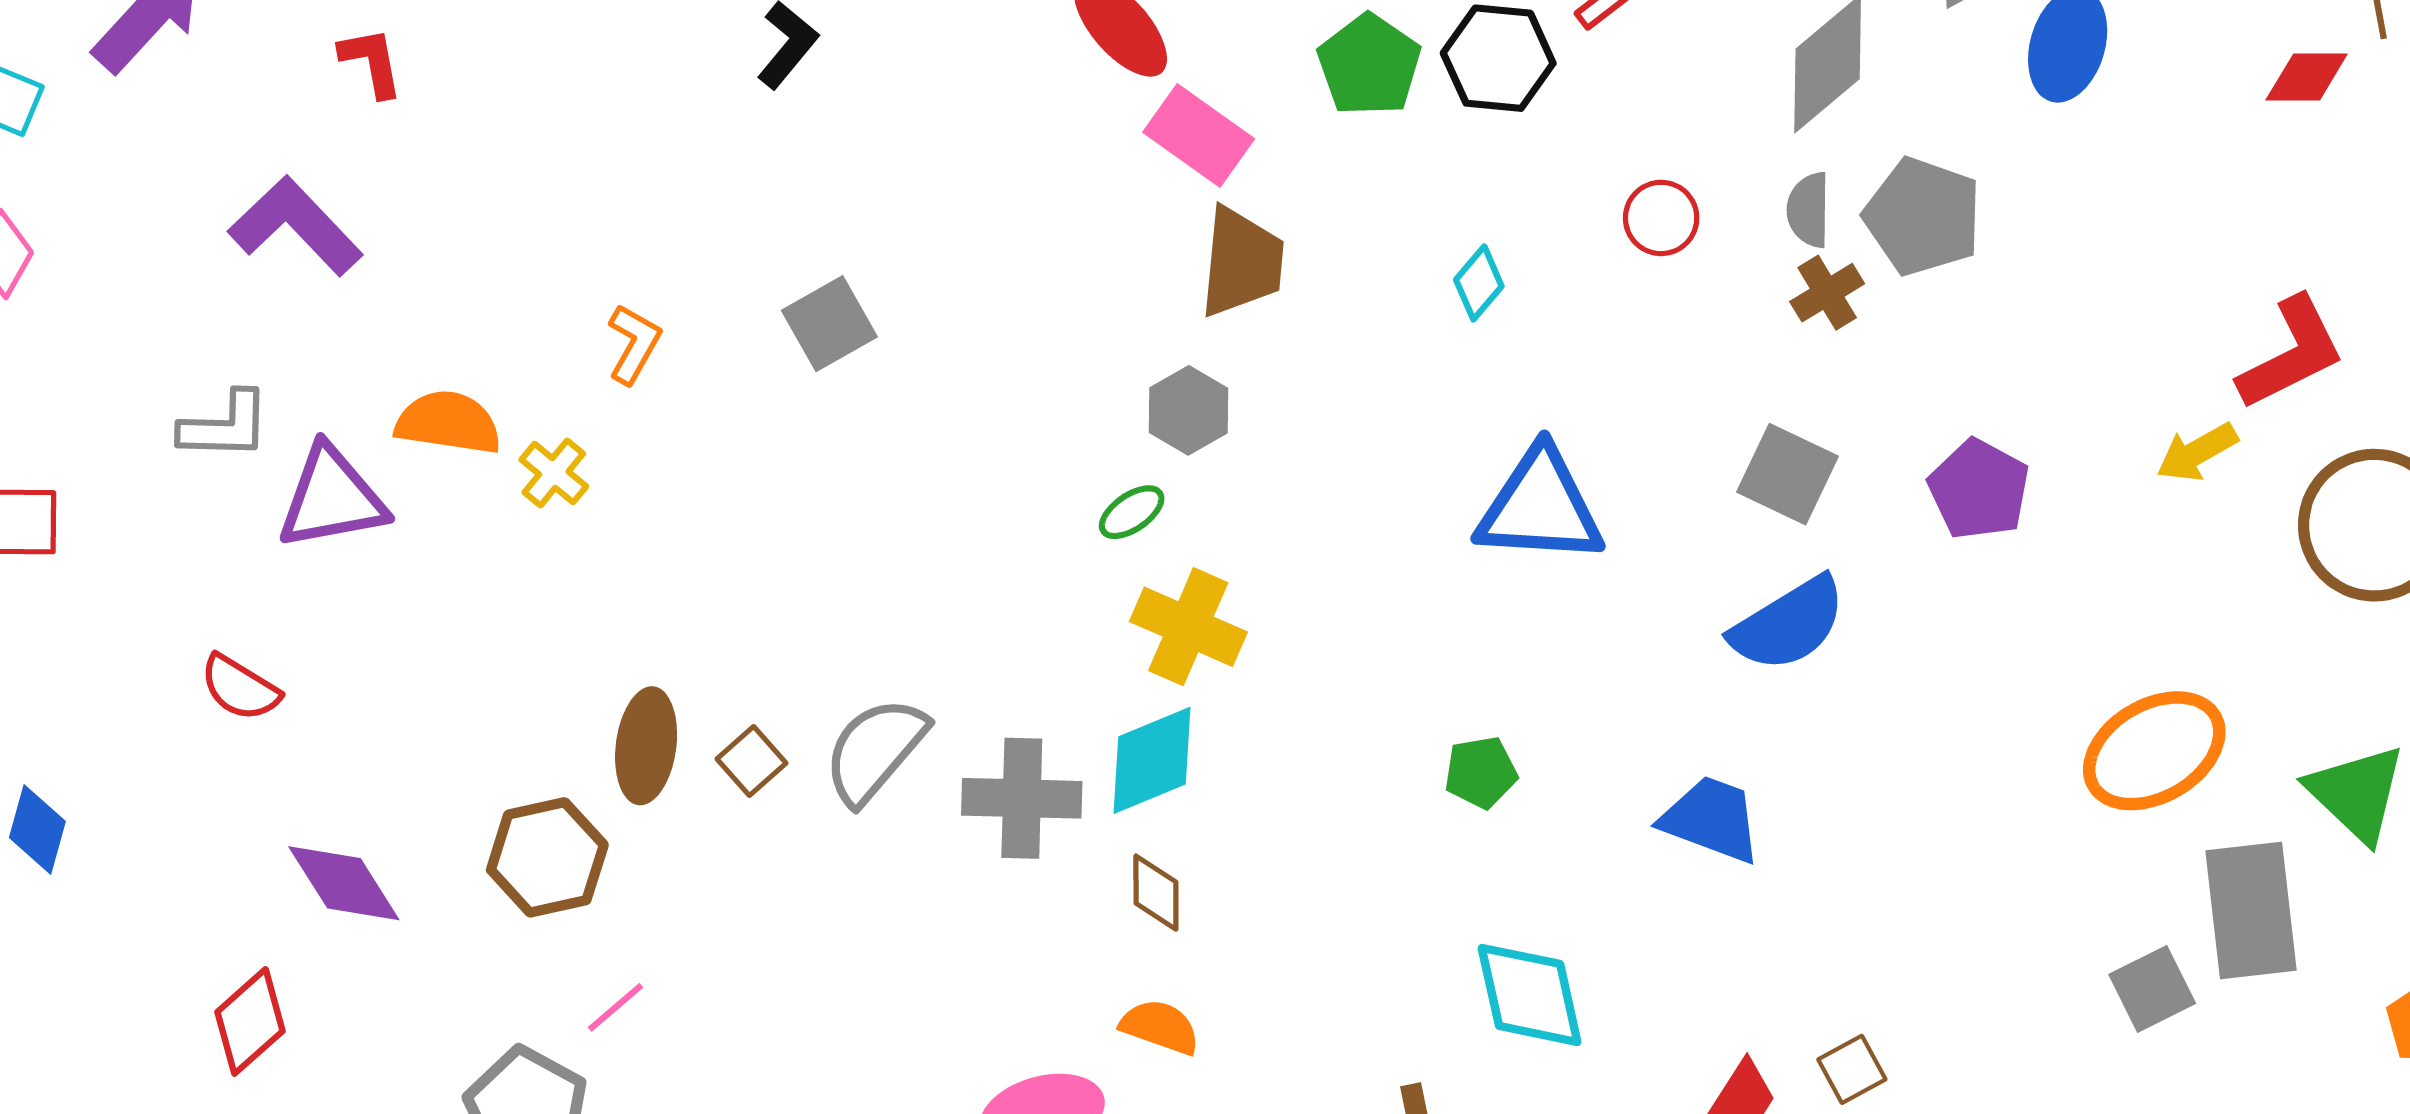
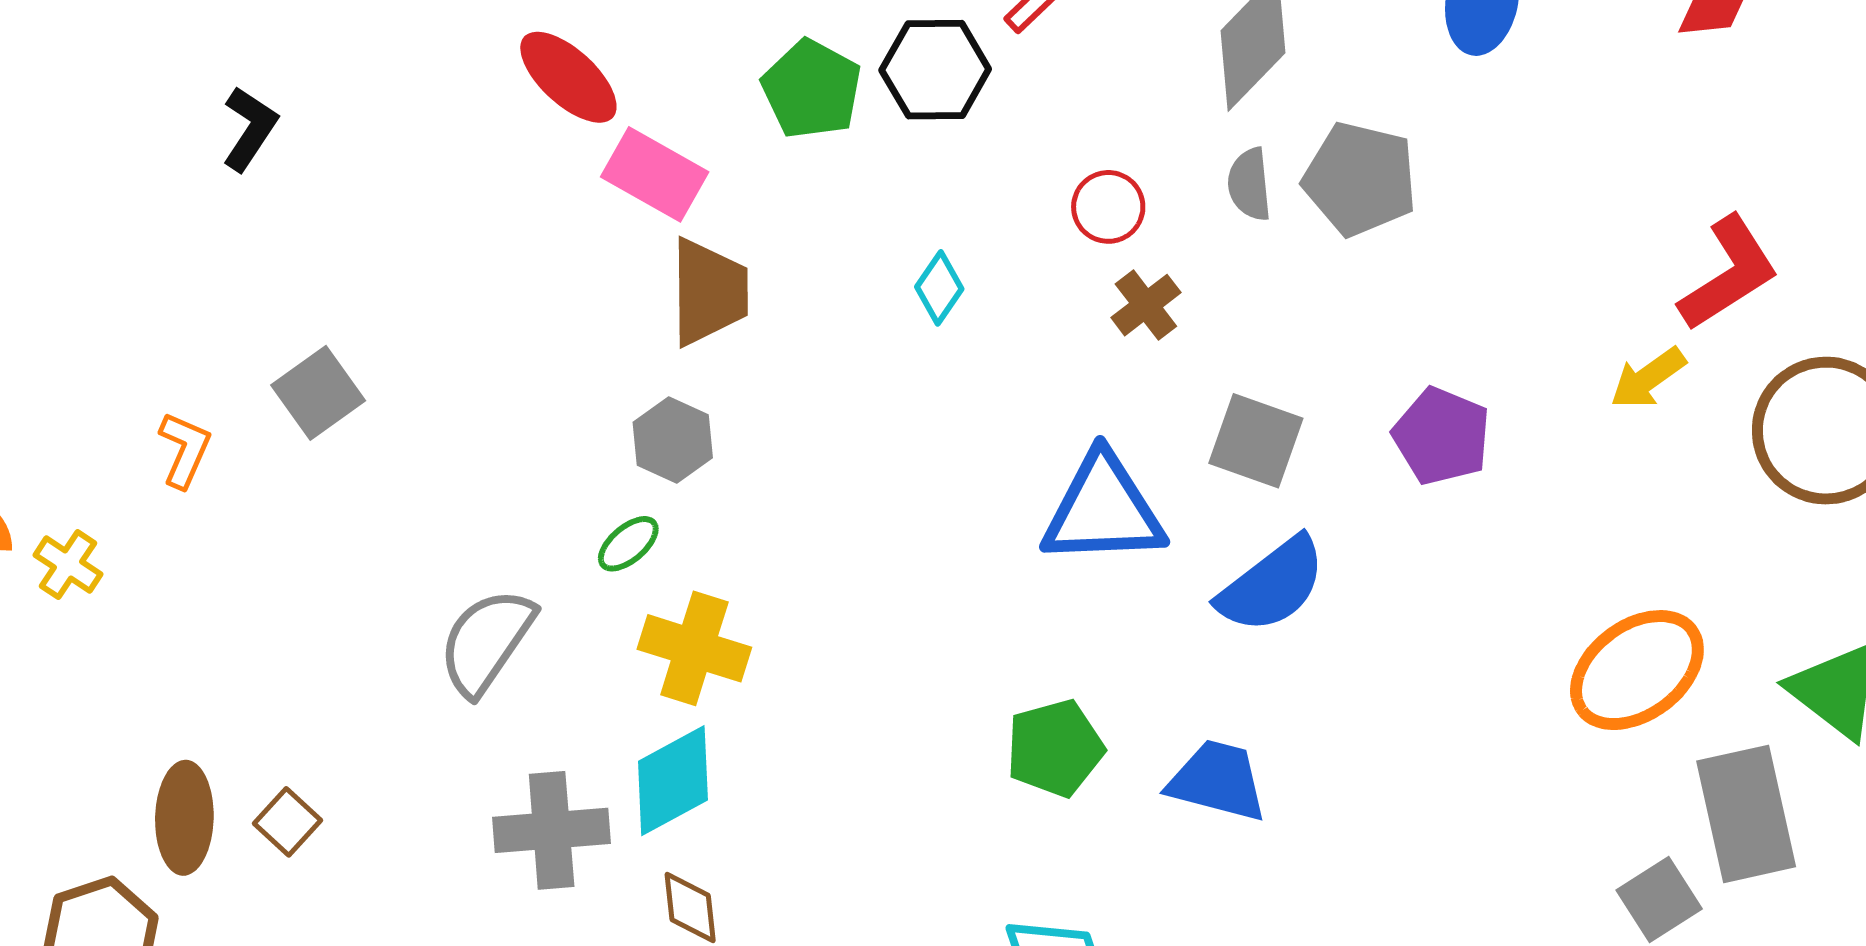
brown cross: (1827, 293) -> (1146, 305), moved
orange L-shape: (634, 344) -> (185, 450), moved
blue triangle: (1540, 507) -> (1103, 510), moved
gray semicircle: (875, 750) -> (486, 642), moved
green pentagon: (1481, 772) -> (1055, 748), moved, size x1.4

